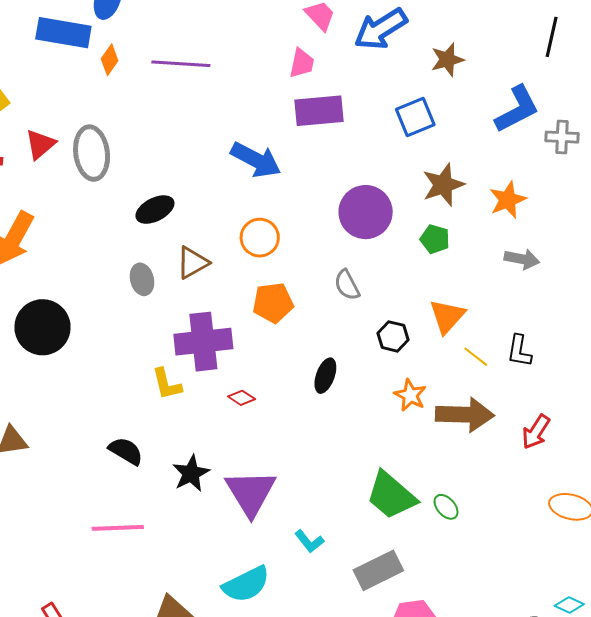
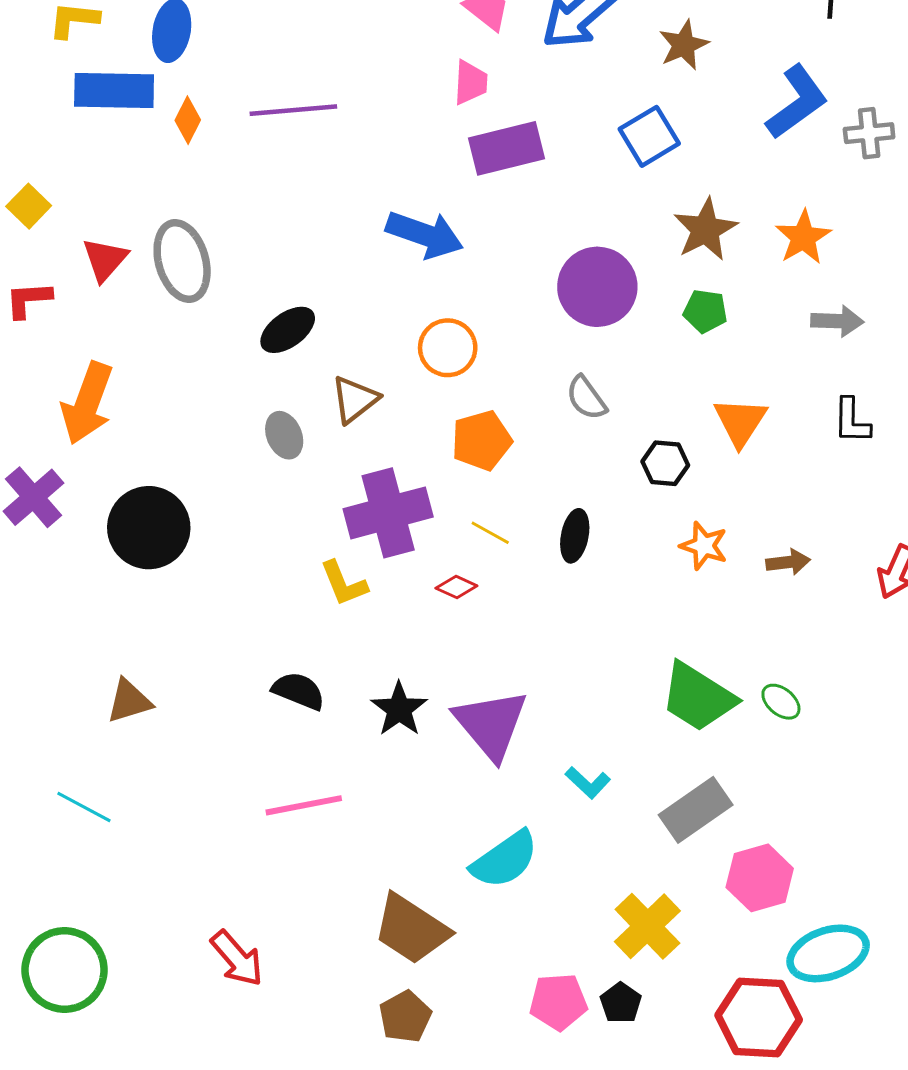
black L-shape: (519, 351) -> (852, 421), moved
yellow line: (476, 357) -> (490, 533), moved
brown arrow: (465, 415) -> (788, 562), size x0.5

